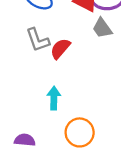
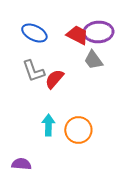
orange circle: (80, 132) -> (78, 130), moved

